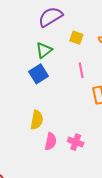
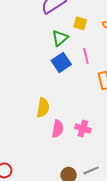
green triangle: (44, 50) -> (60, 38), moved
blue square: (38, 74) -> (61, 62), moved

